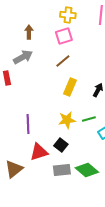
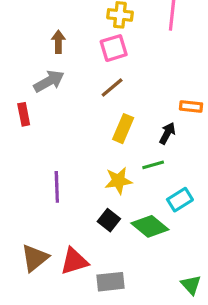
green line: (89, 119) -> (153, 165), moved
red triangle: (39, 152) -> (74, 261), moved
gray rectangle: (62, 170) -> (110, 282), moved
green diamond: (87, 170) -> (150, 226), moved

